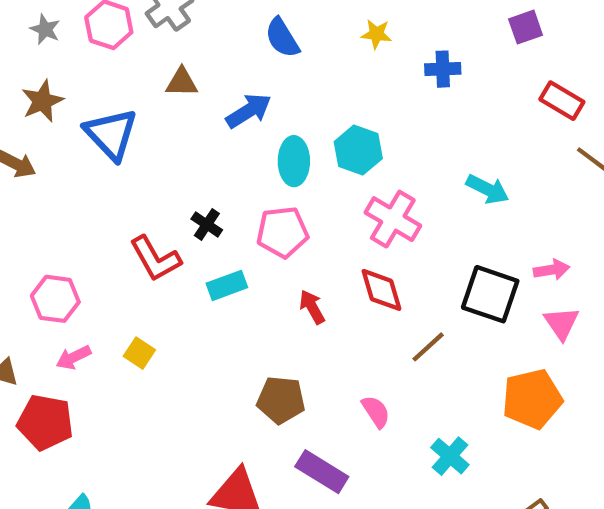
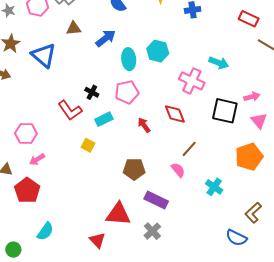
pink cross: (393, 219) -> (192, 81), moved
brown line: (428, 347) -> (189, 149), moved
yellow square: (139, 353) -> (88, 145), moved
red pentagon: (45, 422) -> (27, 190), turned 30

